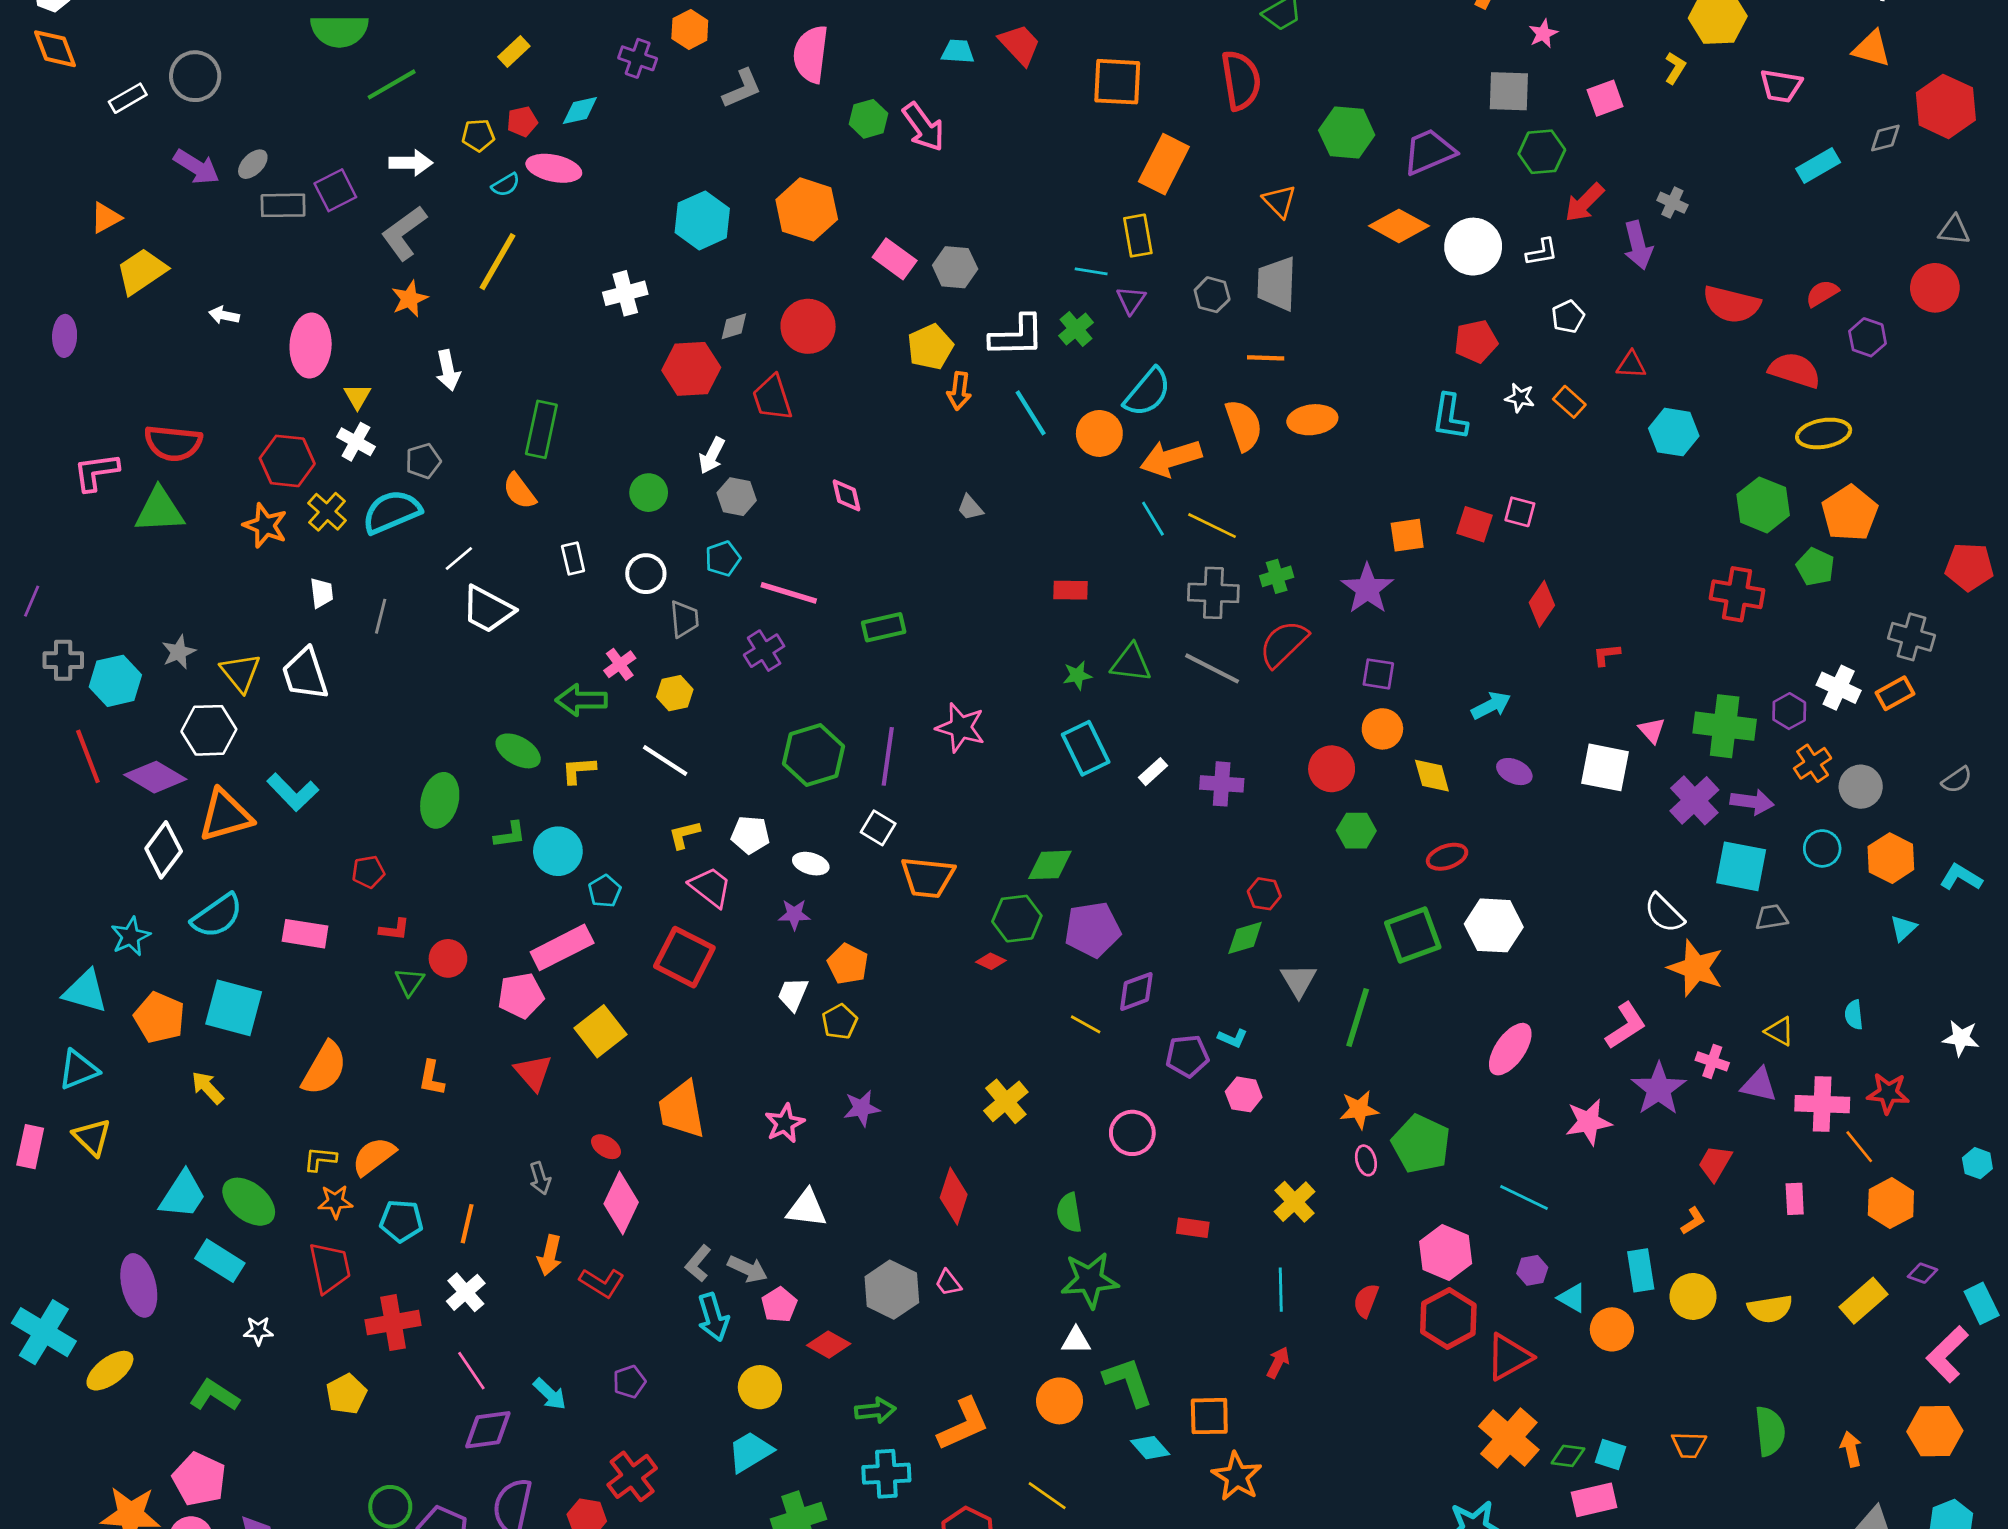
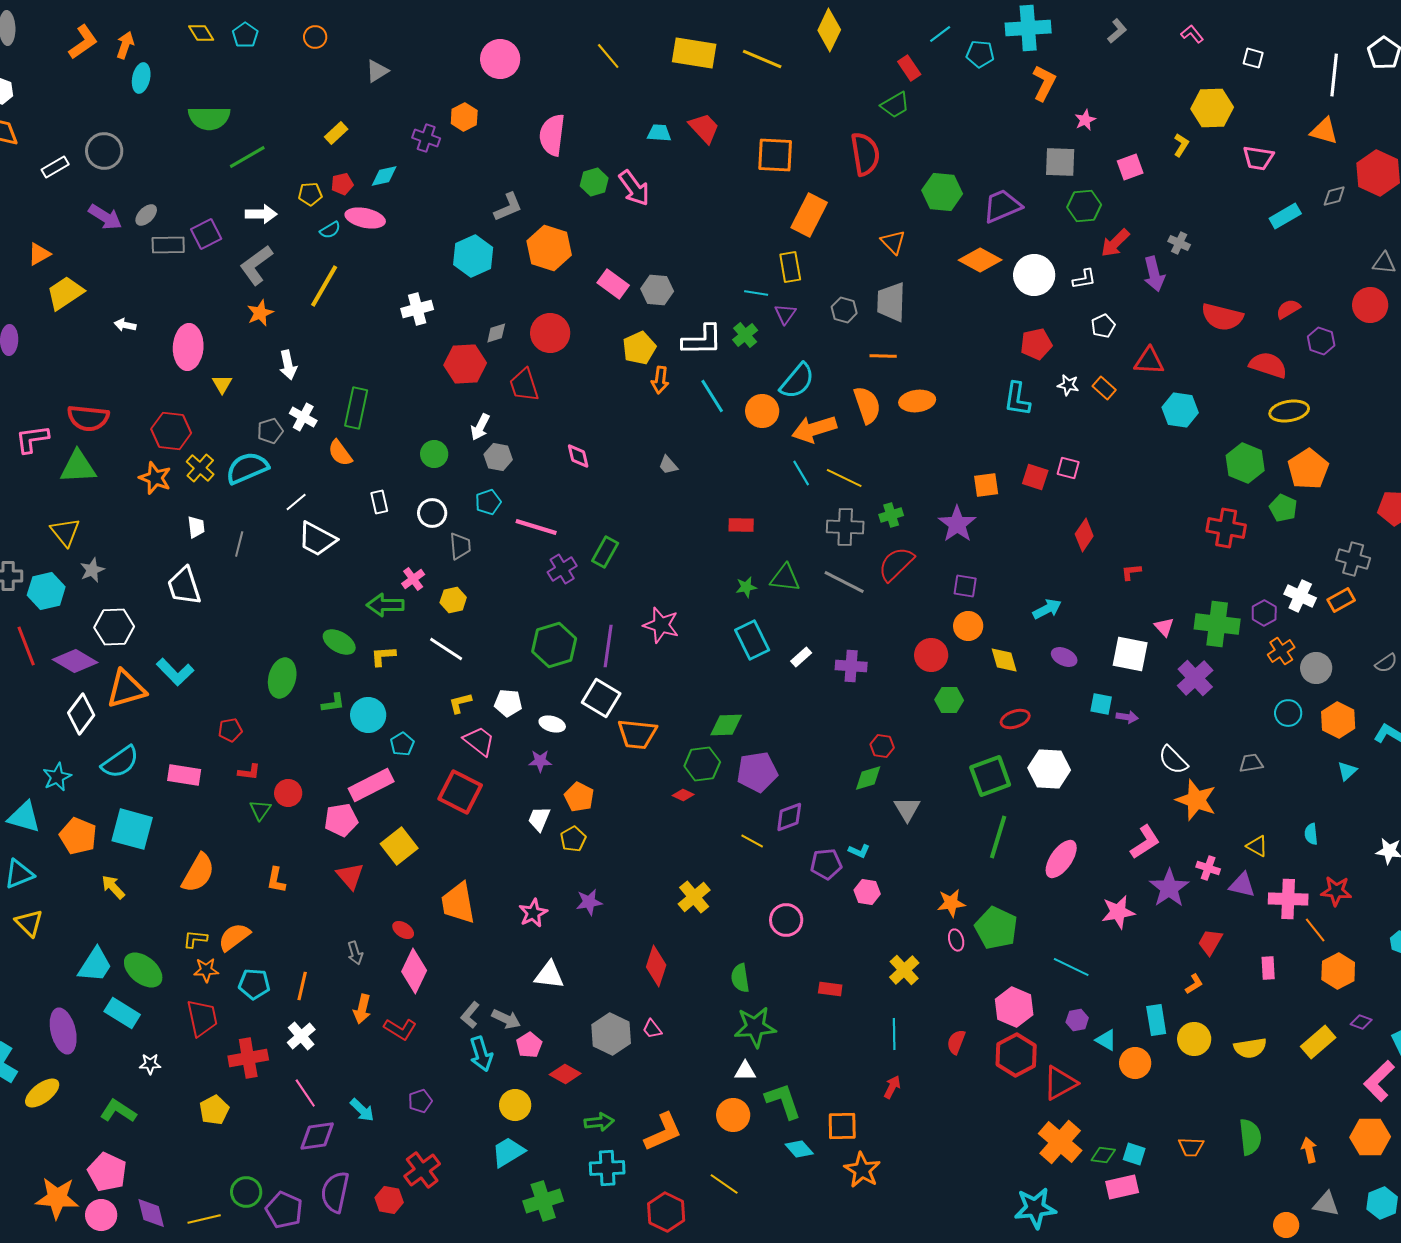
gray L-shape: (742, 89) -> (508, 207), moved
red triangle: (1631, 365) -> (1149, 361), size x1.4
white cross: (356, 442) -> (303, 417), moved
green rectangle: (884, 627) -> (605, 552), turned -48
purple cross: (764, 651) -> (562, 569), moved
yellow triangle: (240, 673) -> (65, 532), moved
purple arrow: (1752, 802) -> (1127, 717), moved, size x0.7
white square: (878, 828) -> (601, 698), size x1.5
cyan square: (1741, 866) -> (1101, 704), moved, size x0.6
green line: (1358, 1018) -> (998, 837), moved

